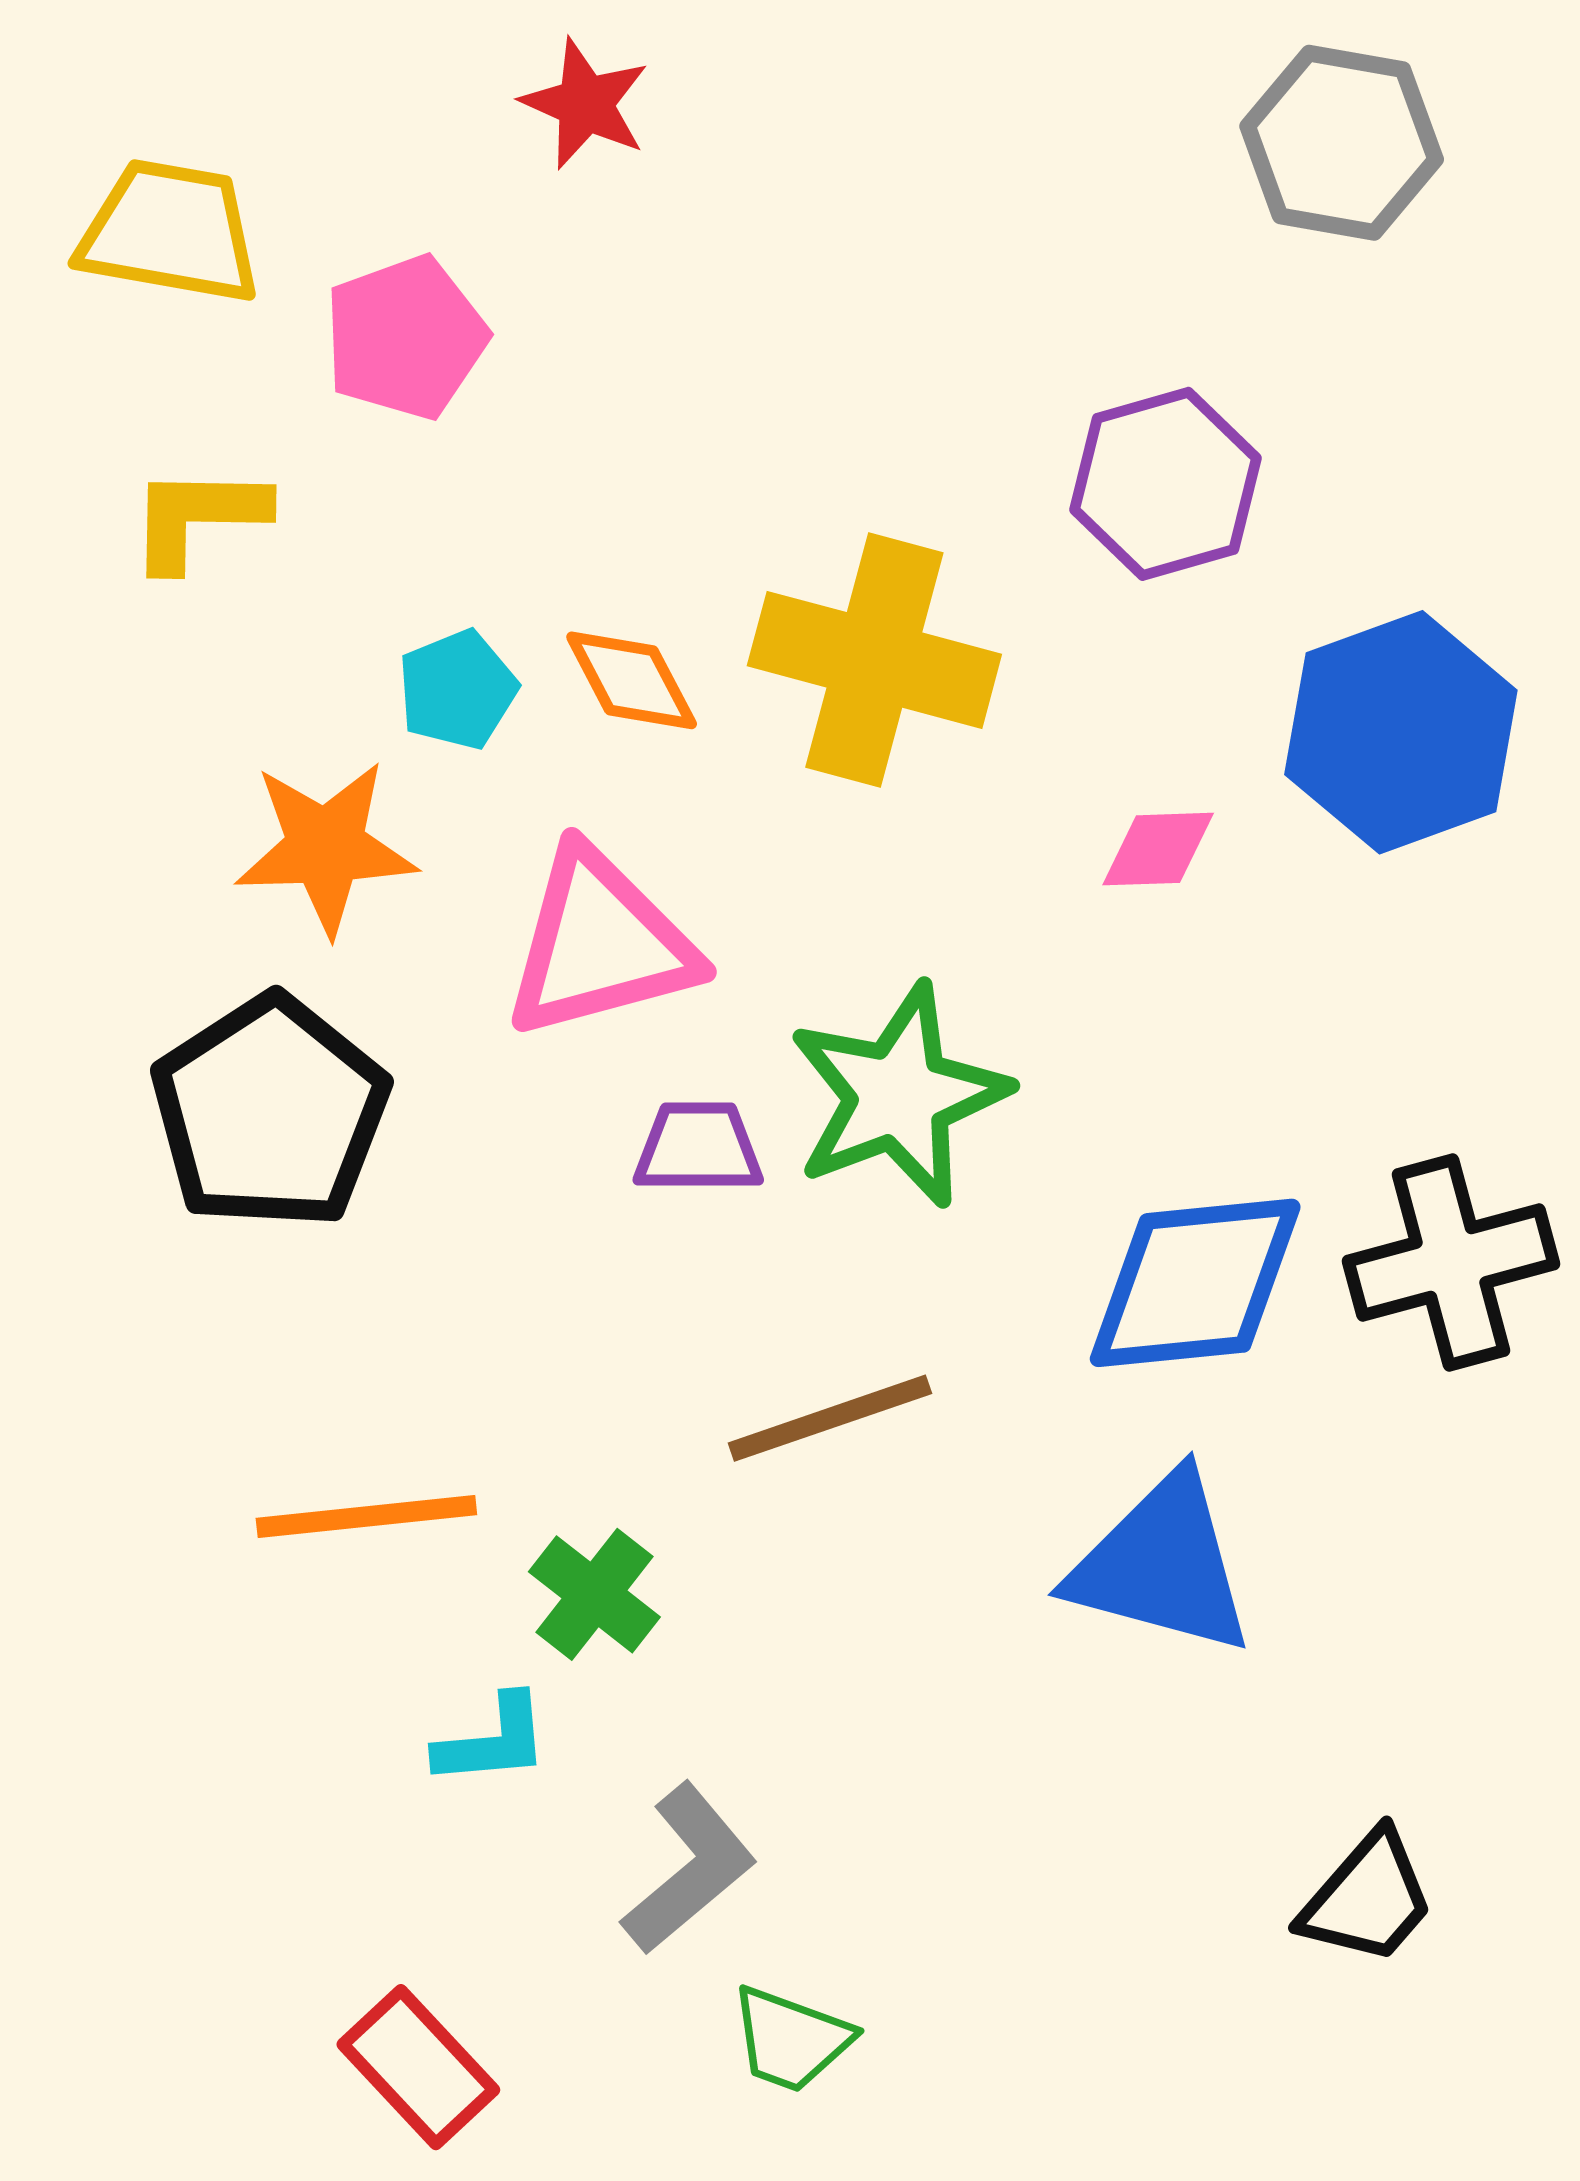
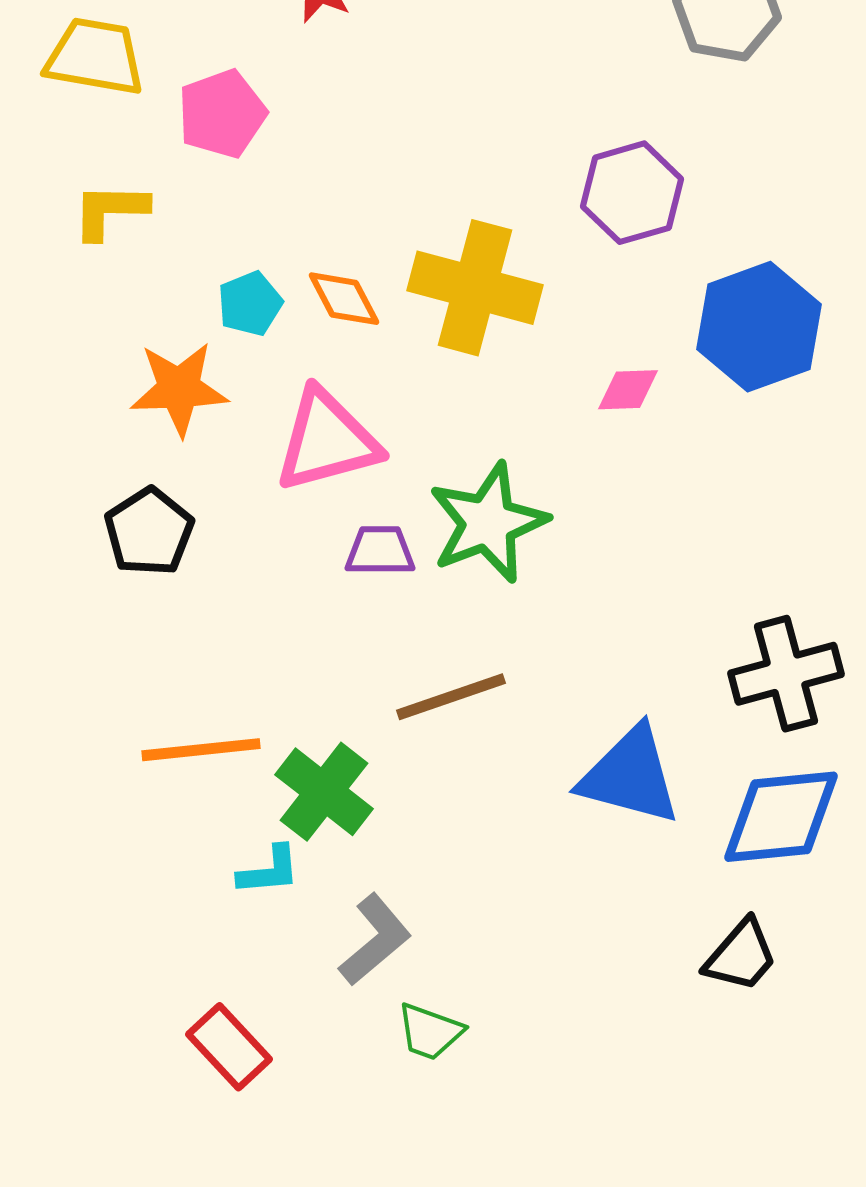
black pentagon: (270, 1112) -> (149, 532), size x0.7
black cross: (1451, 1263) -> (786, 674), moved
blue diamond: (1195, 1283) -> (781, 817), moved
green cross: (594, 1594) -> (324, 792), size x1.4

